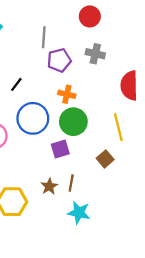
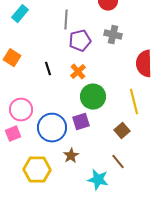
black line: (16, 84) -> (48, 69), moved, turned -56
orange cross: (67, 94) -> (78, 72), moved, turned 35
blue circle: (33, 118) -> (52, 128), moved
brown line: (71, 183) -> (118, 162), moved, turned -49

